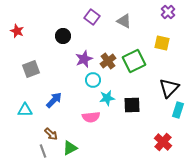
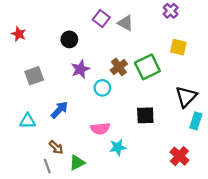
purple cross: (168, 12) -> (171, 11), moved
gray triangle: (124, 21) -> (125, 23), moved
purple star: (84, 59) -> (80, 69), moved
cyan star: (107, 98) -> (118, 147), moved

